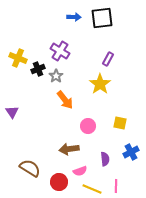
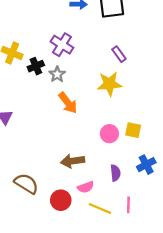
purple rectangle: (108, 59) -> (119, 54), turned -64
yellow star: (100, 84) -> (109, 84), turned 30
pink circle: (88, 126) -> (109, 134), moved

